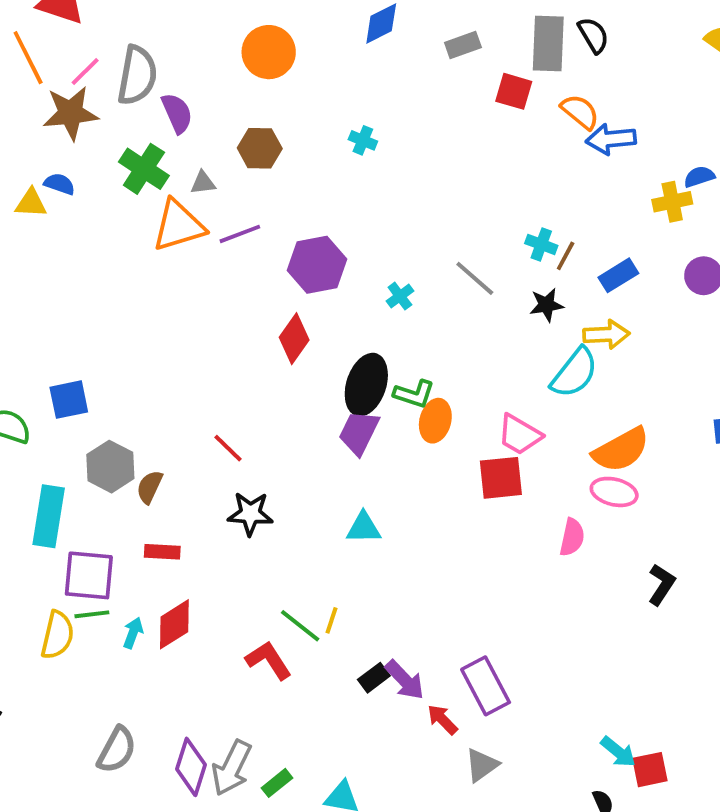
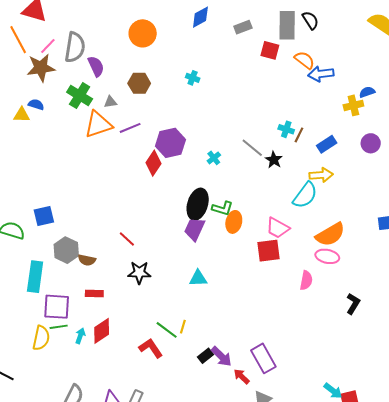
black star: (546, 305) -> (274, 160), moved, turned -30
red diamond: (294, 339) -> (153, 163), moved
brown semicircle: (150, 487) -> (87, 260), turned -102

